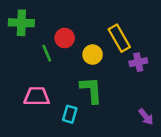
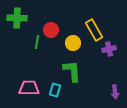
green line: (47, 53) -> (37, 42), turned 32
pink trapezoid: (37, 96) -> (29, 88), moved
purple arrow: (146, 117) -> (115, 92), turned 32

